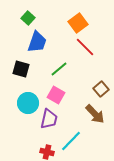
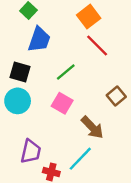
cyan circle: (28, 103) -> (18, 101), moved
brown arrow: (95, 114) -> (92, 127), moved
purple trapezoid: (49, 119) -> (31, 151), moved

